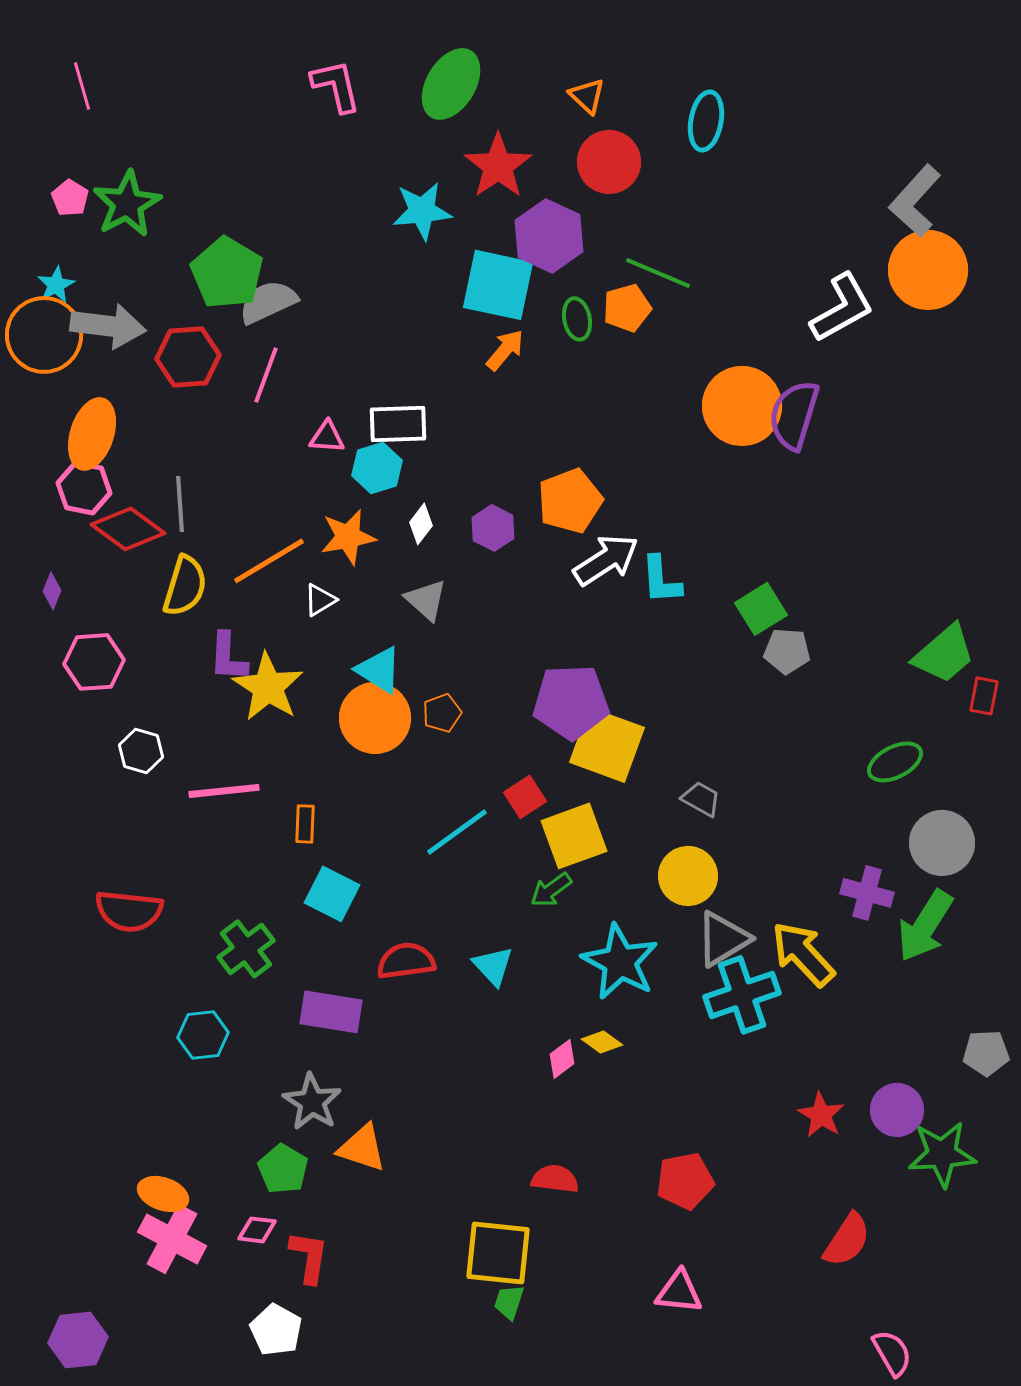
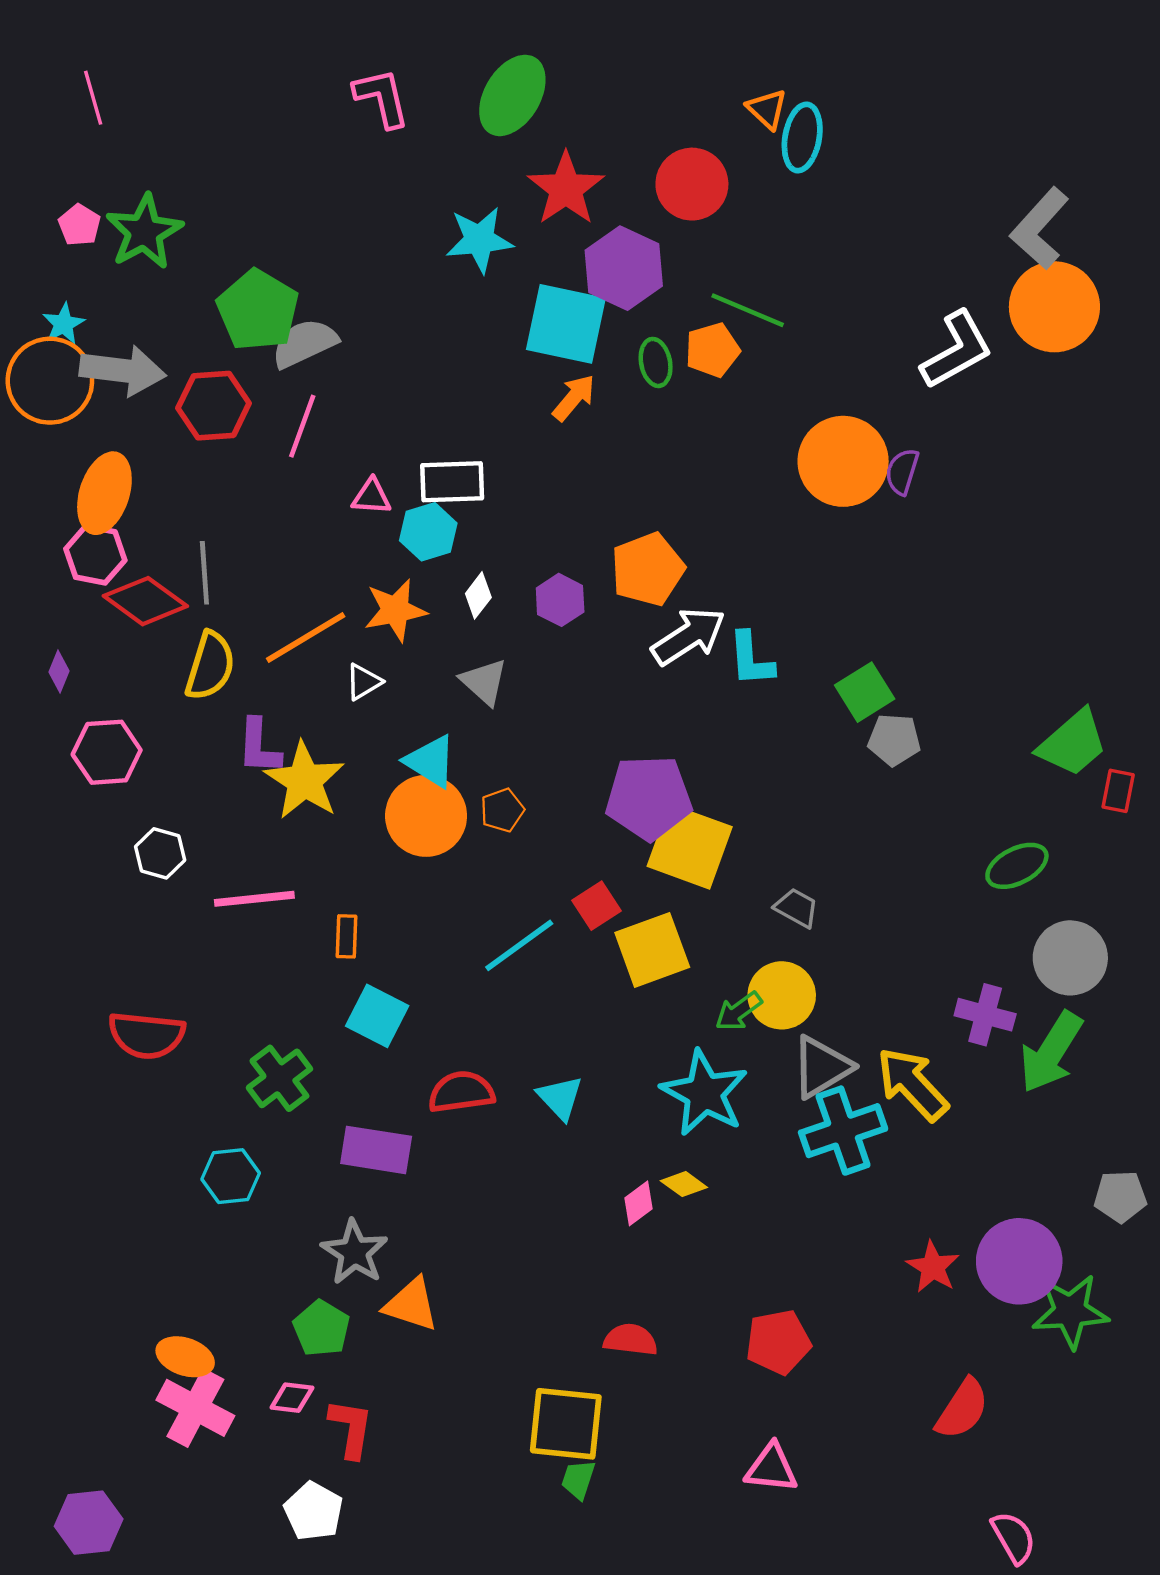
orange triangle: (587, 96) -> (767, 109), moved
purple semicircle: (794, 415) -> (902, 472), size x0.6
green arrow: (551, 890) -> (739, 1011), moved
purple circle: (897, 1110) -> (1019, 1261), size x1.4

